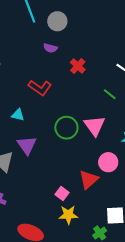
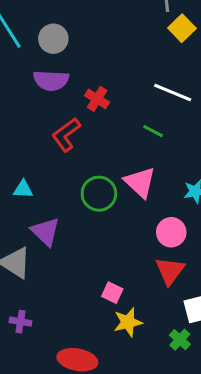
purple semicircle: (50, 48) -> (51, 80), size x1.6
red L-shape: (40, 88) -> (66, 135), moved, turned 120
red triangle: (89, 180) -> (170, 271), moved

